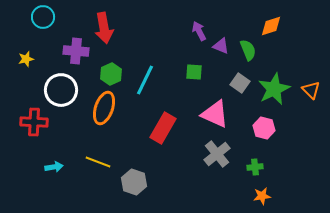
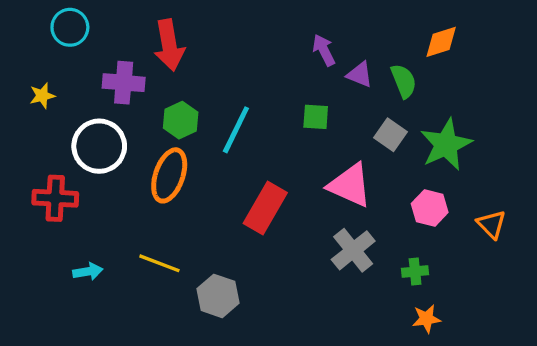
orange triangle: (311, 90) -> (492, 224), moved

